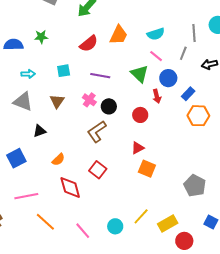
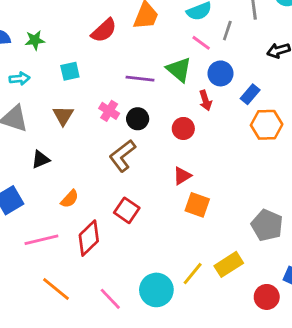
green star: (41, 37) -> (35, 40), moved
gray line: (183, 53) -> (227, 31), moved
purple line: (100, 76) -> (140, 79), moved
red diamond: (70, 188) -> (89, 238), turned 65
pink line: (26, 196) -> (41, 240), moved
yellow rectangle: (168, 224) -> (229, 264), moved
cyan circle: (115, 226) -> (156, 290), size x1.5
red circle: (184, 241) -> (267, 297), moved

